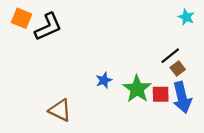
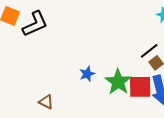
red square: (161, 94) -> (140, 87), size x1.4
brown triangle: (60, 110) -> (46, 102), size x0.7

